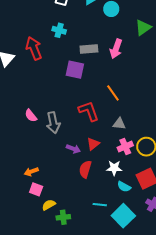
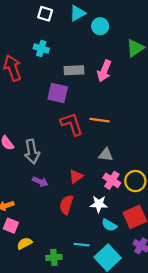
orange line: (113, 93) -> (100, 120), turned -48
red L-shape: (89, 111) -> (72, 124), moved
pink cross: (125, 146) -> (112, 180), turned -35
purple arrow: (73, 149) -> (40, 182), moved
green cross: (63, 217) -> (54, 257), moved

